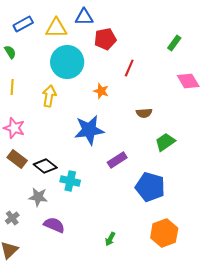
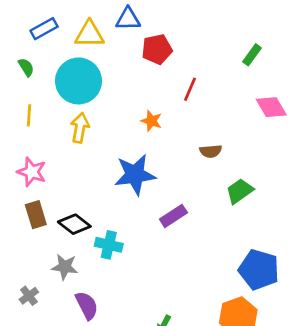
cyan circle: (67, 62) -> (78, 81), moved
brown rectangle: (17, 159) -> (36, 215), turned 36
blue pentagon: (150, 187) -> (259, 270), moved
purple semicircle: (54, 225) -> (87, 305), turned 40

